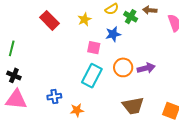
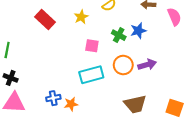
green cross: (131, 17) -> (119, 35), moved
blue star: (113, 34) -> (138, 31), moved
cyan rectangle: (92, 76) -> (91, 75), turned 50
orange star: (77, 110) -> (71, 104), moved

